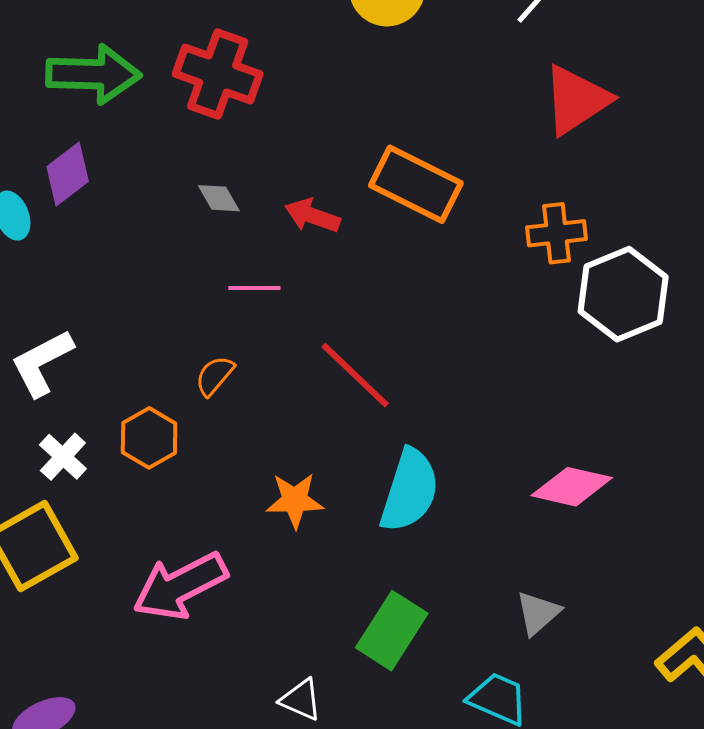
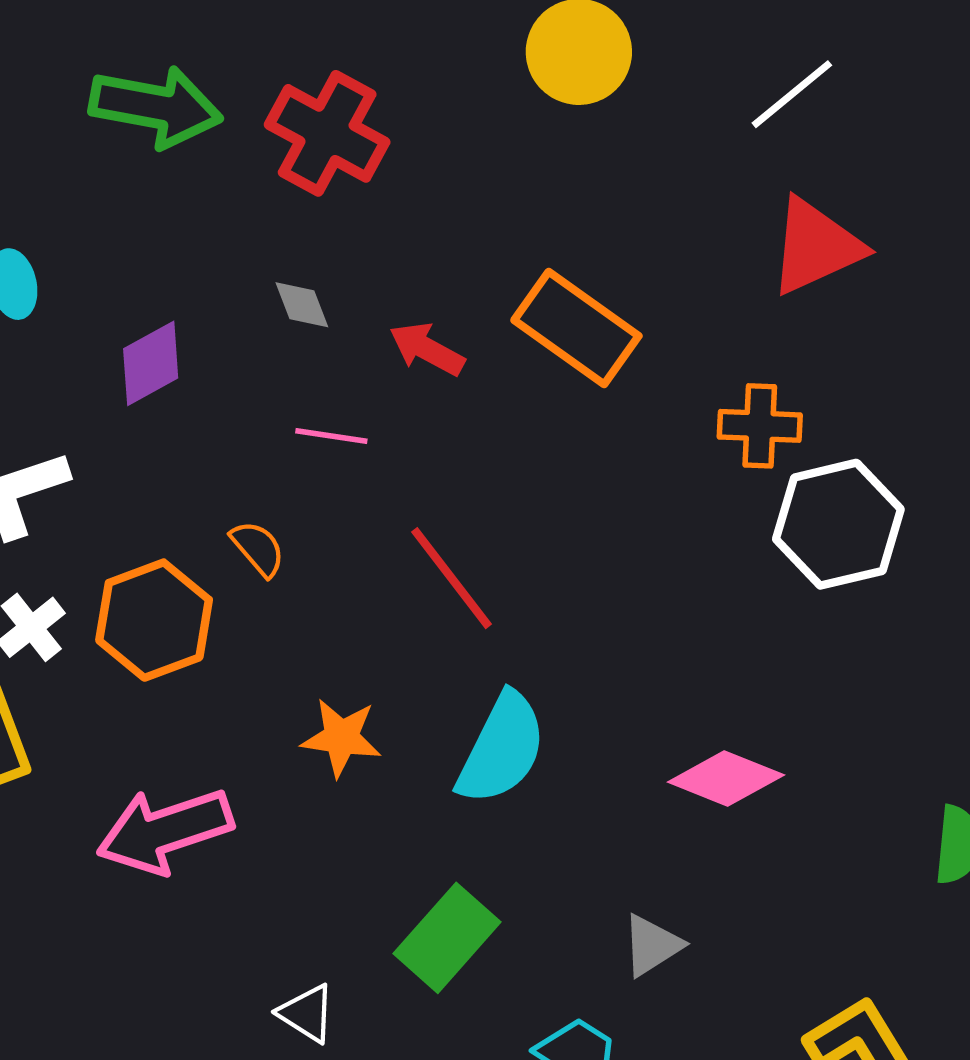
purple diamond: (68, 174) -> (151, 363), moved
orange semicircle: (215, 376) -> (258, 548), turned 90
orange hexagon: (149, 438) -> (154, 620), size x1.4

